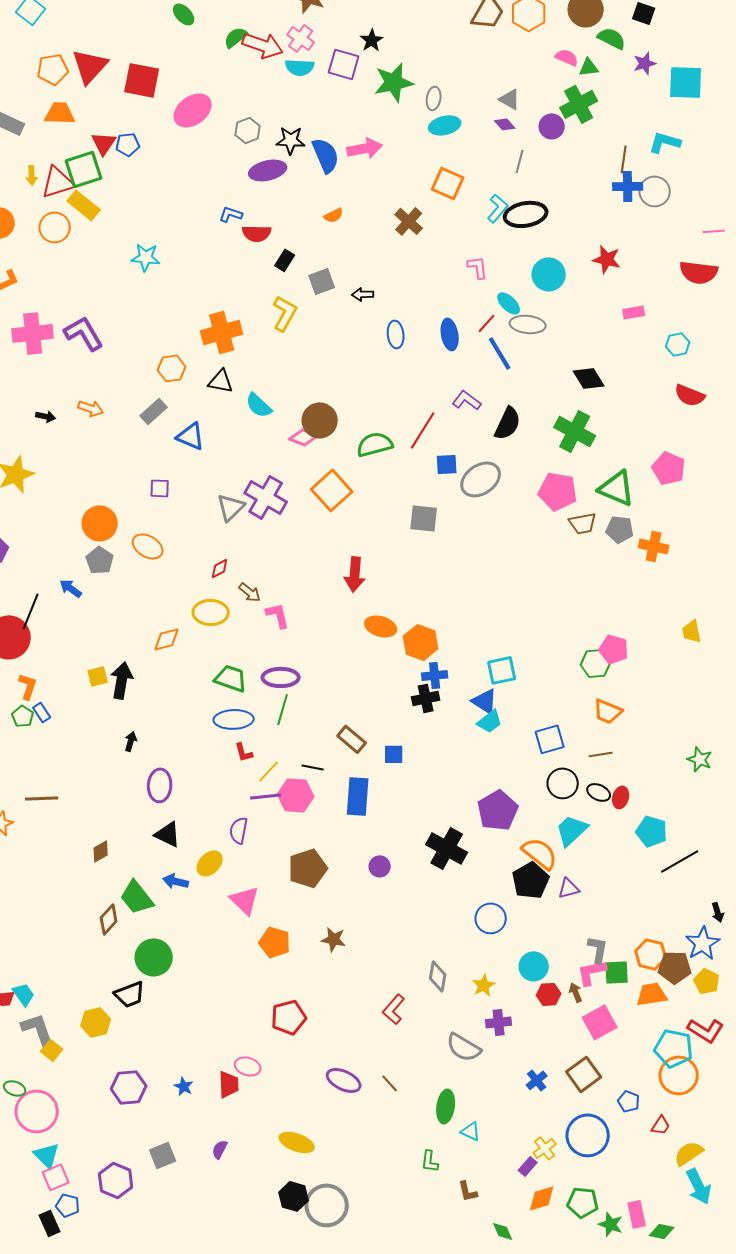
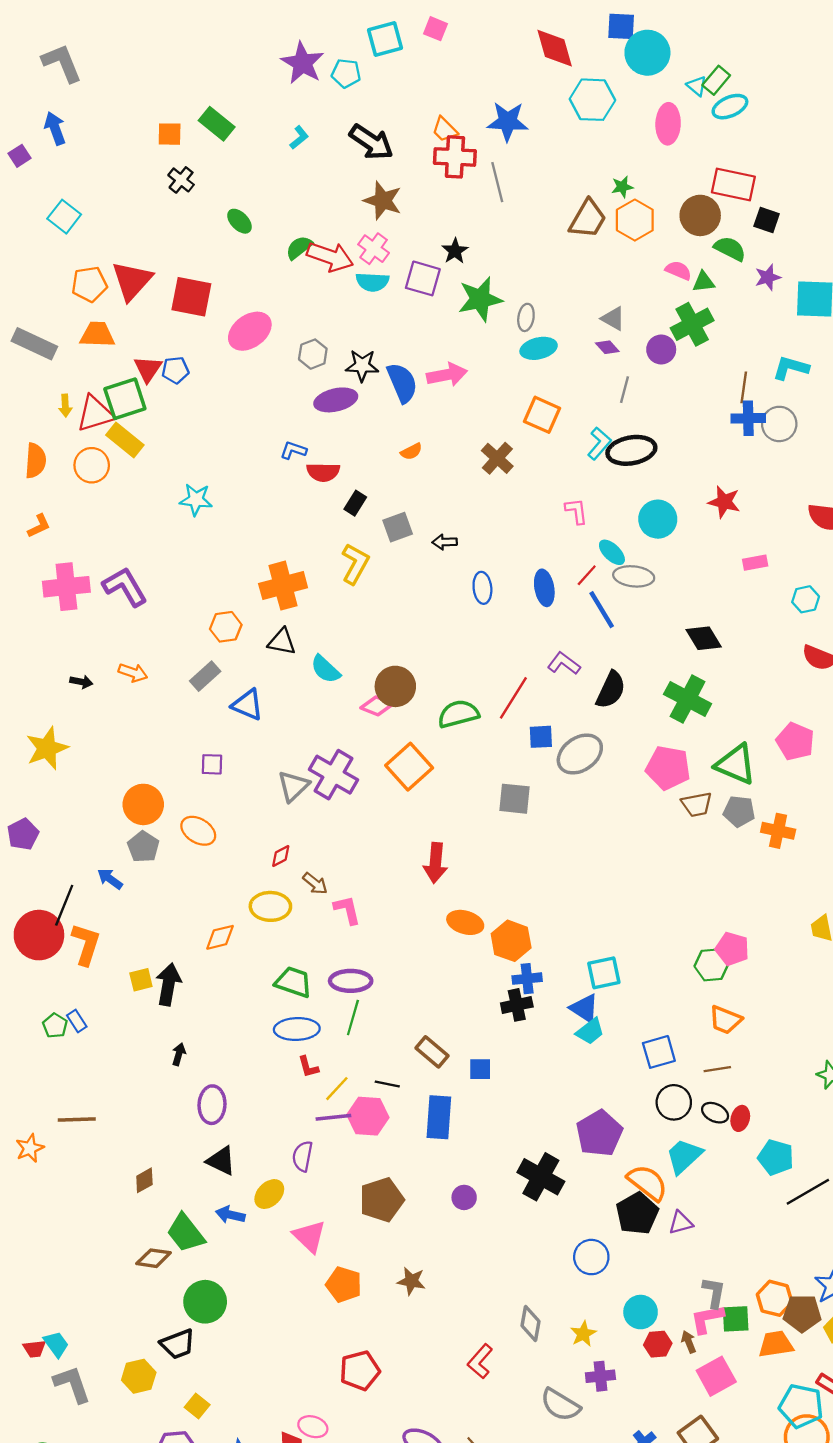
orange L-shape: (28, 686) -> (86, 944), moved, size x1.4
brown diamond: (109, 919) -> (154, 1258), turned 56
yellow square: (52, 1050) -> (197, 1406), moved

